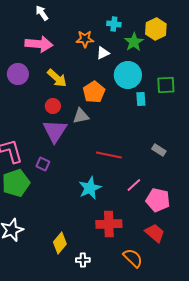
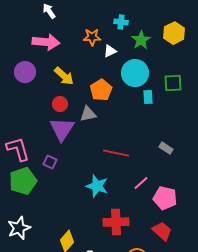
yellow hexagon: (156, 29) -> (174, 33), moved
cyan star: (90, 188) -> (97, 186), turned -30

